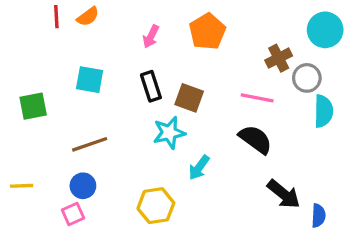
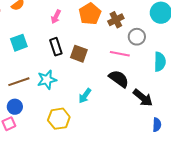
brown cross: (279, 58) -> (116, 20), moved
gray circle: (307, 78) -> (137, 37), moved
cyan square: (90, 80) -> (19, 43), turned -30
cyan star: (169, 133) -> (47, 80), moved
black arrow: (284, 194) -> (143, 98), moved

